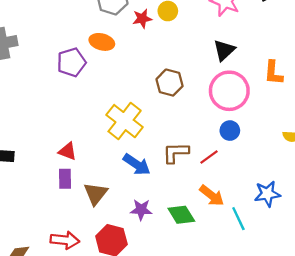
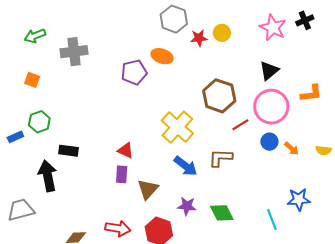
orange L-shape: (273, 73) -> (311, 93), turned -105
brown hexagon: (170, 83) -> (219, 96), size x1.4
red line: (209, 157) -> (240, 125), moved
orange arrow: (212, 196) -> (292, 148), moved, size x0.7

